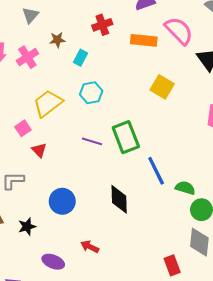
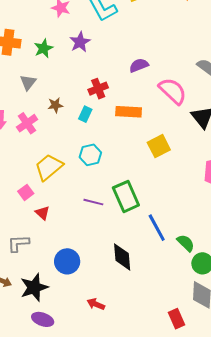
orange rectangle: (144, 40) -> (129, 112), moved
cyan rectangle: (80, 58) -> (85, 114), moved
yellow square: (162, 87) -> (159, 146), turned 35
green semicircle: (185, 188) -> (186, 243), turned 30
black star: (27, 227) -> (34, 287), size x1.6
purple ellipse: (53, 262) -> (43, 319), moved

